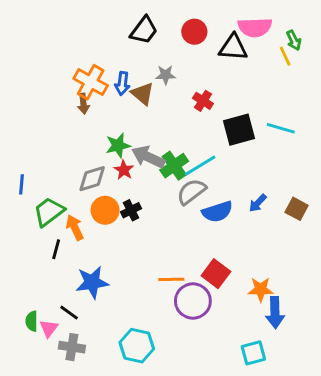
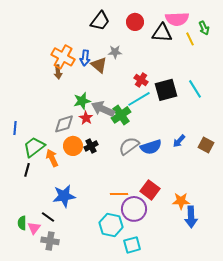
yellow line: (285, 56) -> (190, 39), moved
red cross: (203, 101) -> (141, 80), moved
cyan line: (281, 128) -> (195, 89), turned 42
cyan line: (200, 166) -> (139, 99), moved
gray semicircle: (191, 192) -> (129, 146), moved
black line: (56, 249) -> (27, 170), moved
cyan hexagon: (137, 346) -> (111, 225), moved
cyan square: (253, 353) -> (132, 245), moved

